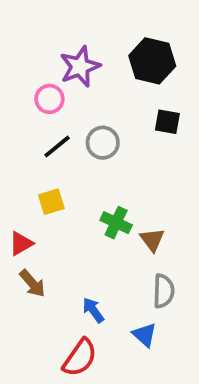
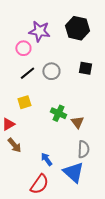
purple star: (80, 67) -> (39, 31), turned 30
black square: (167, 122) -> (85, 68), moved
blue triangle: (145, 335) -> (73, 172), size x1.6

